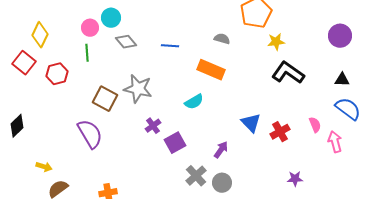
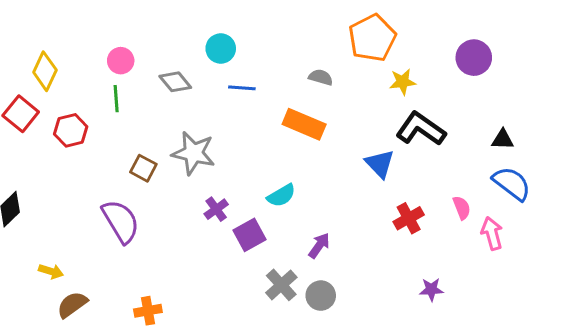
cyan circle: (111, 18) -> (221, 49), moved
purple circle: (340, 36) -> (474, 58), moved
brown square: (105, 99) -> (143, 168), size x0.7
cyan semicircle: (194, 102) -> (281, 196), moved
blue triangle: (251, 123) -> (380, 164), moved

